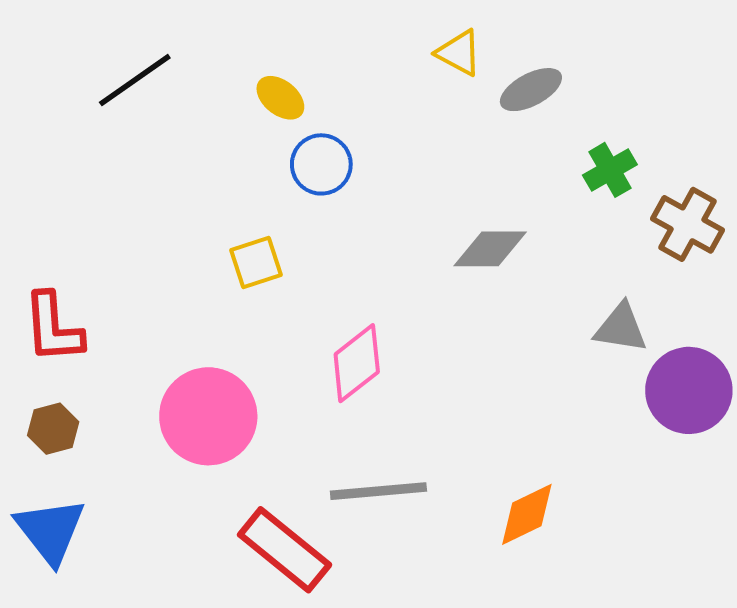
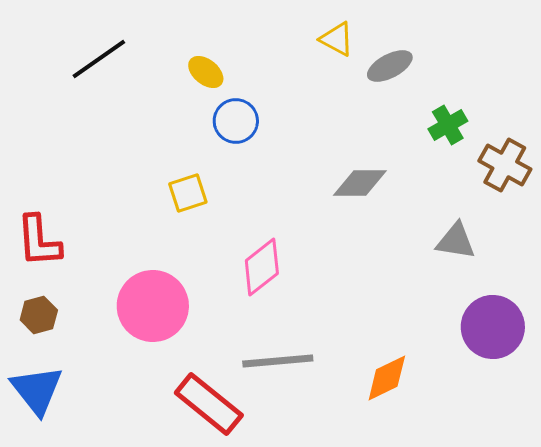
purple circle: (689, 390) -> (493, 327), moved

